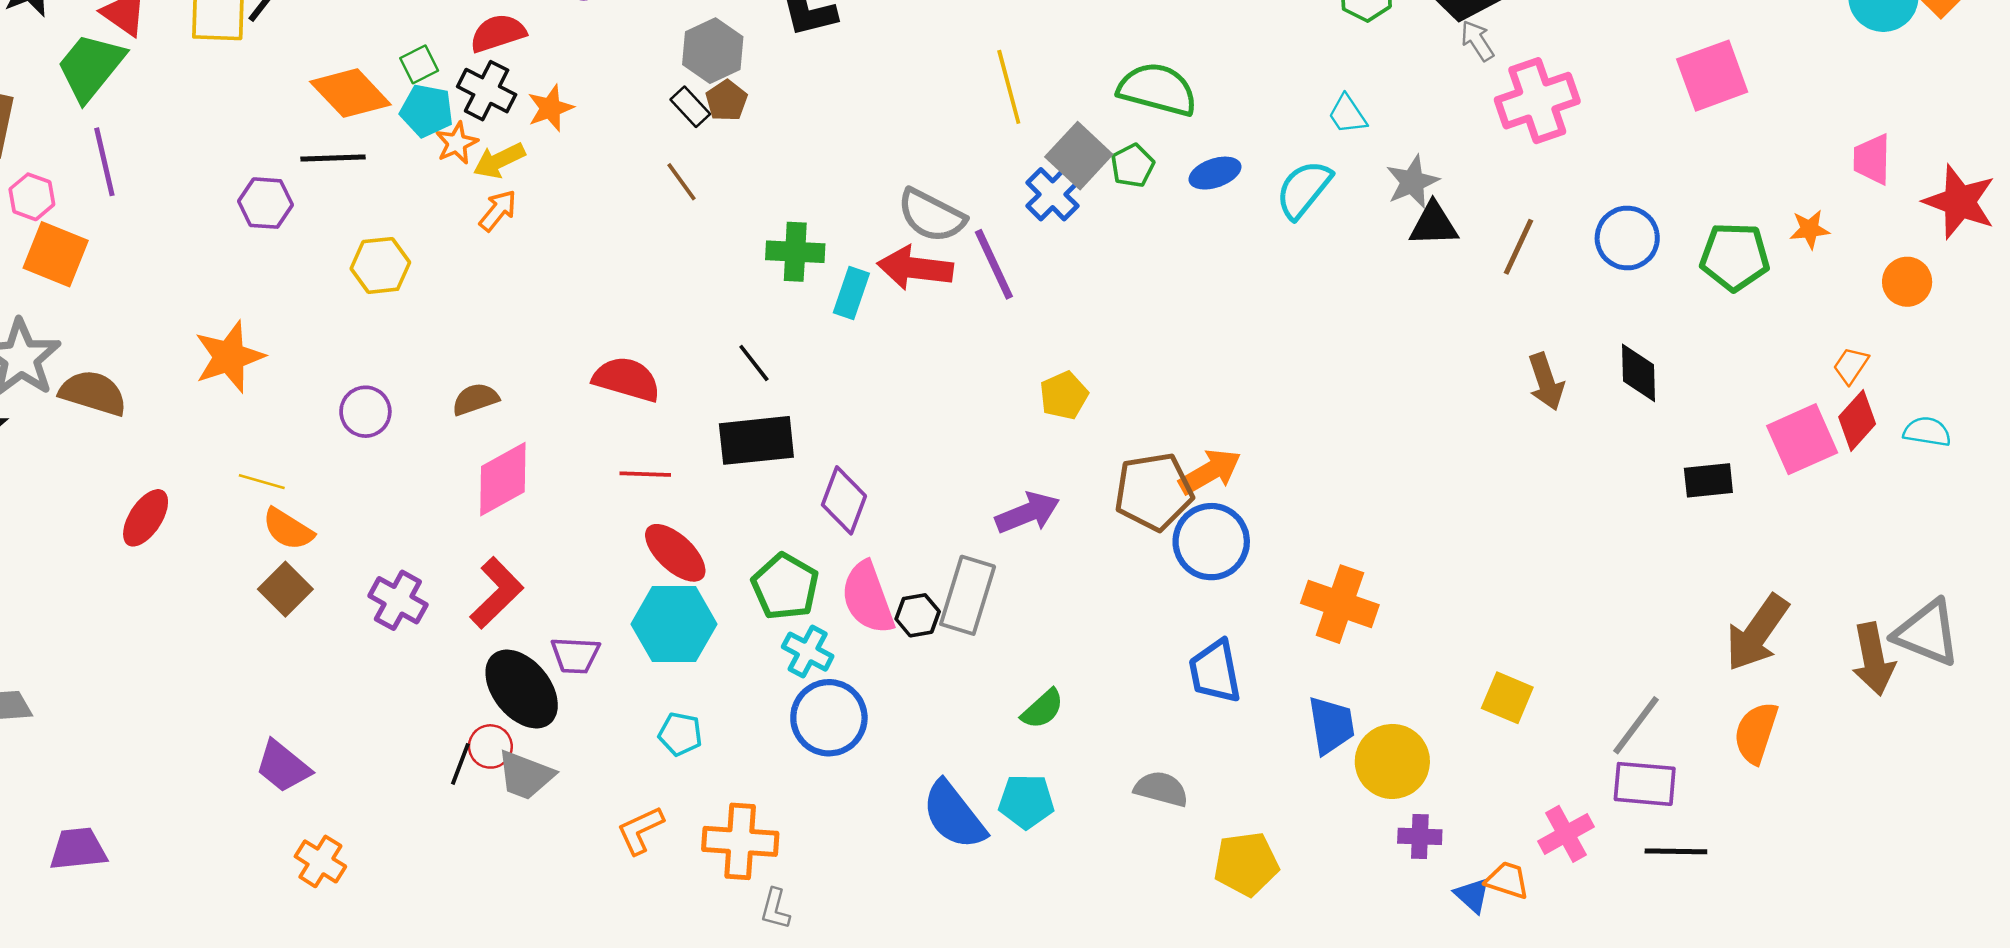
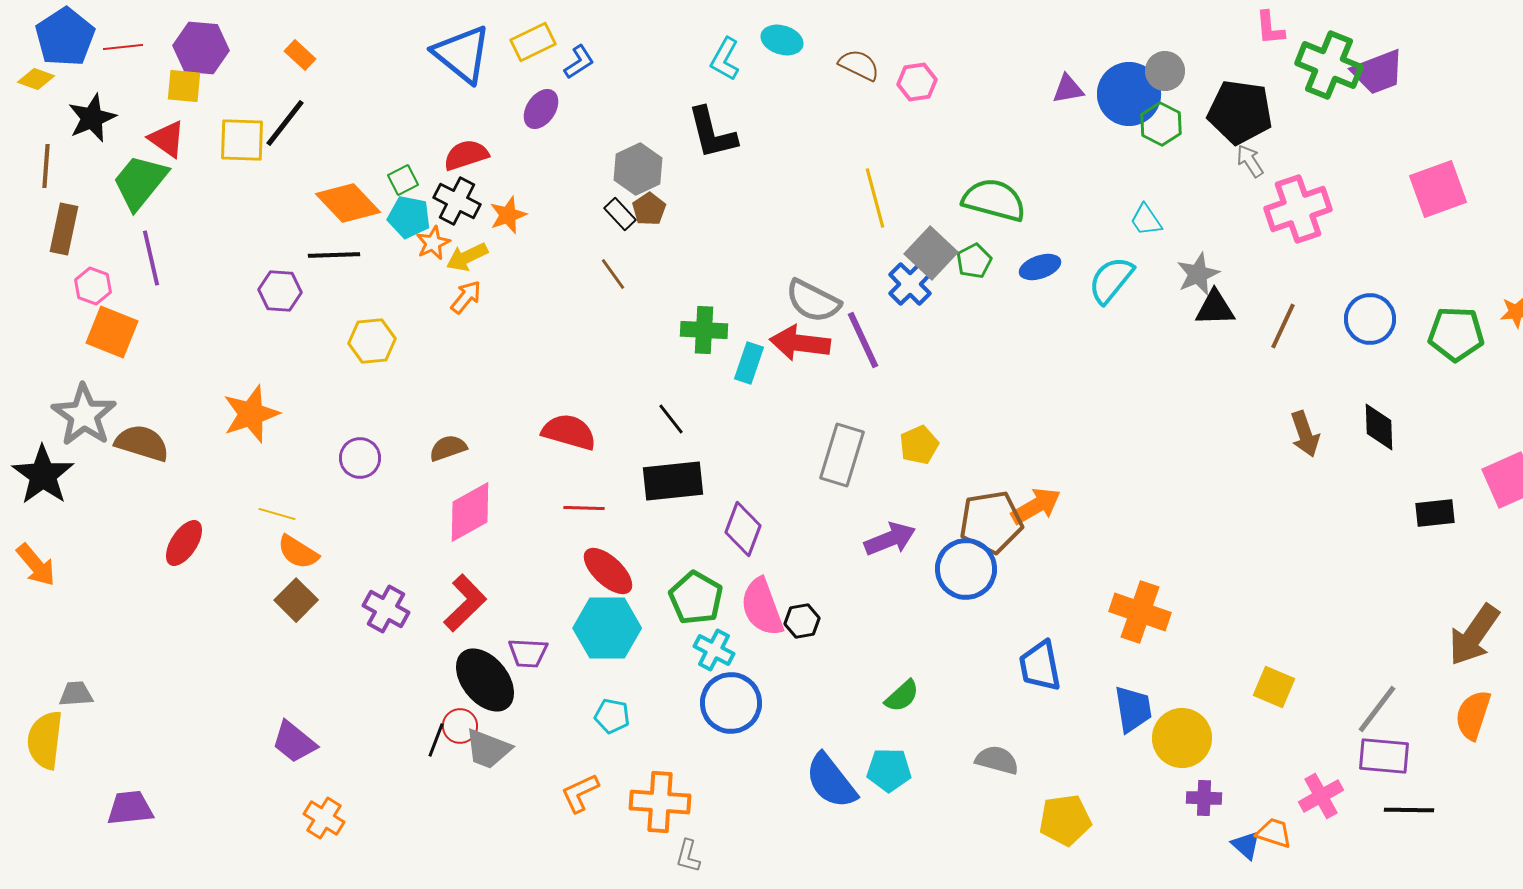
blue circle: (1211, 542) -> (966, 569), moved
gray rectangle: (968, 595) -> (842, 455), moved

